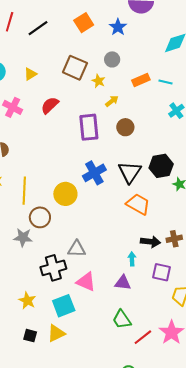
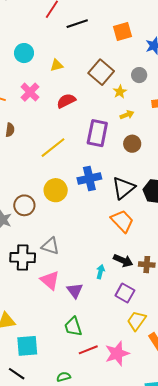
yellow line: (24, 191) -> (53, 148), moved, turned 32
purple triangle: (123, 283) -> (75, 291), moved, turned 30
cyan square: (64, 306) -> (27, 346), moved

